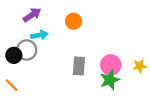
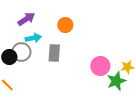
gray rectangle: (79, 66) -> (54, 53), moved
green star: (110, 80) -> (116, 81), moved

